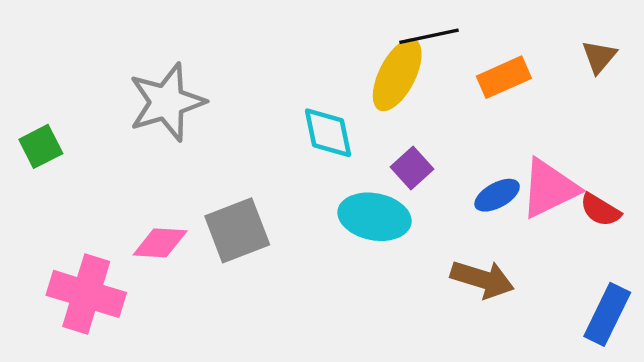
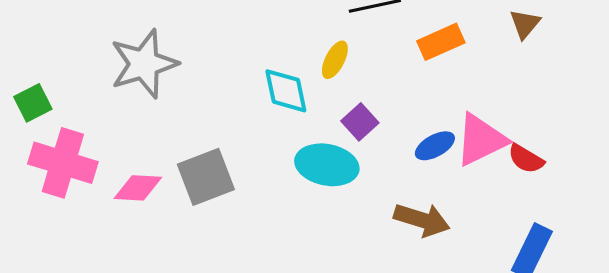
yellow ellipse: (397, 75) -> (335, 60), moved, size x0.6
pink cross: (86, 294) -> (63, 163), moved

